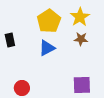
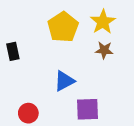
blue triangle: (47, 48) -> (64, 81), moved
purple square: (82, 85) -> (87, 109), moved

